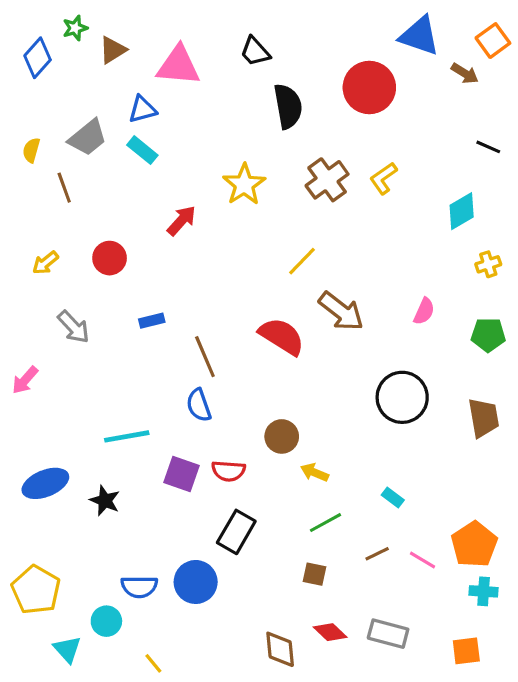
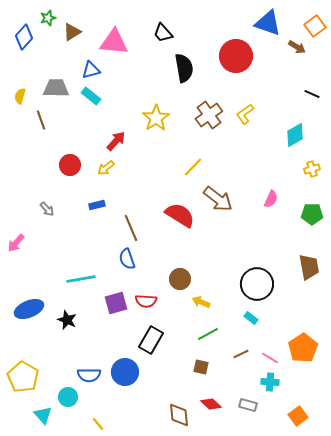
gray trapezoid: (88, 138) -> (56, 88), turned -140
yellow arrow: (45, 263) -> (106, 168), moved
gray arrow: (74, 327) -> (47, 209), size x0.7
black circle: (402, 397) -> (257, 284), moved
purple square: (182, 474) -> (116, 303), turned -35
cyan cross: (484, 591) -> (270, 382), moved
gray rectangle: (388, 634) -> (248, 405), size x0.7
orange square: (466, 651) -> (298, 416), turned -30

